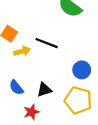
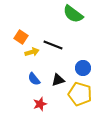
blue semicircle: (16, 87) -> (34, 79), moved
black triangle: (44, 90) -> (58, 80), moved

